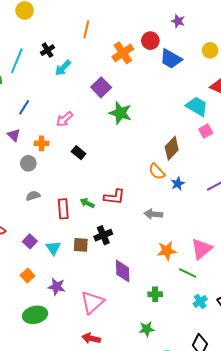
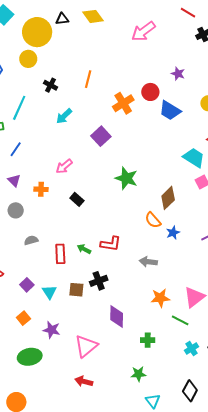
black cross: (48, 50) -> (50, 85), moved, turned -32
blue line: (24, 107) -> (16, 149), moved
green star: (120, 113) -> (126, 178), moved
gray circle: (28, 163) -> (16, 210), moved

